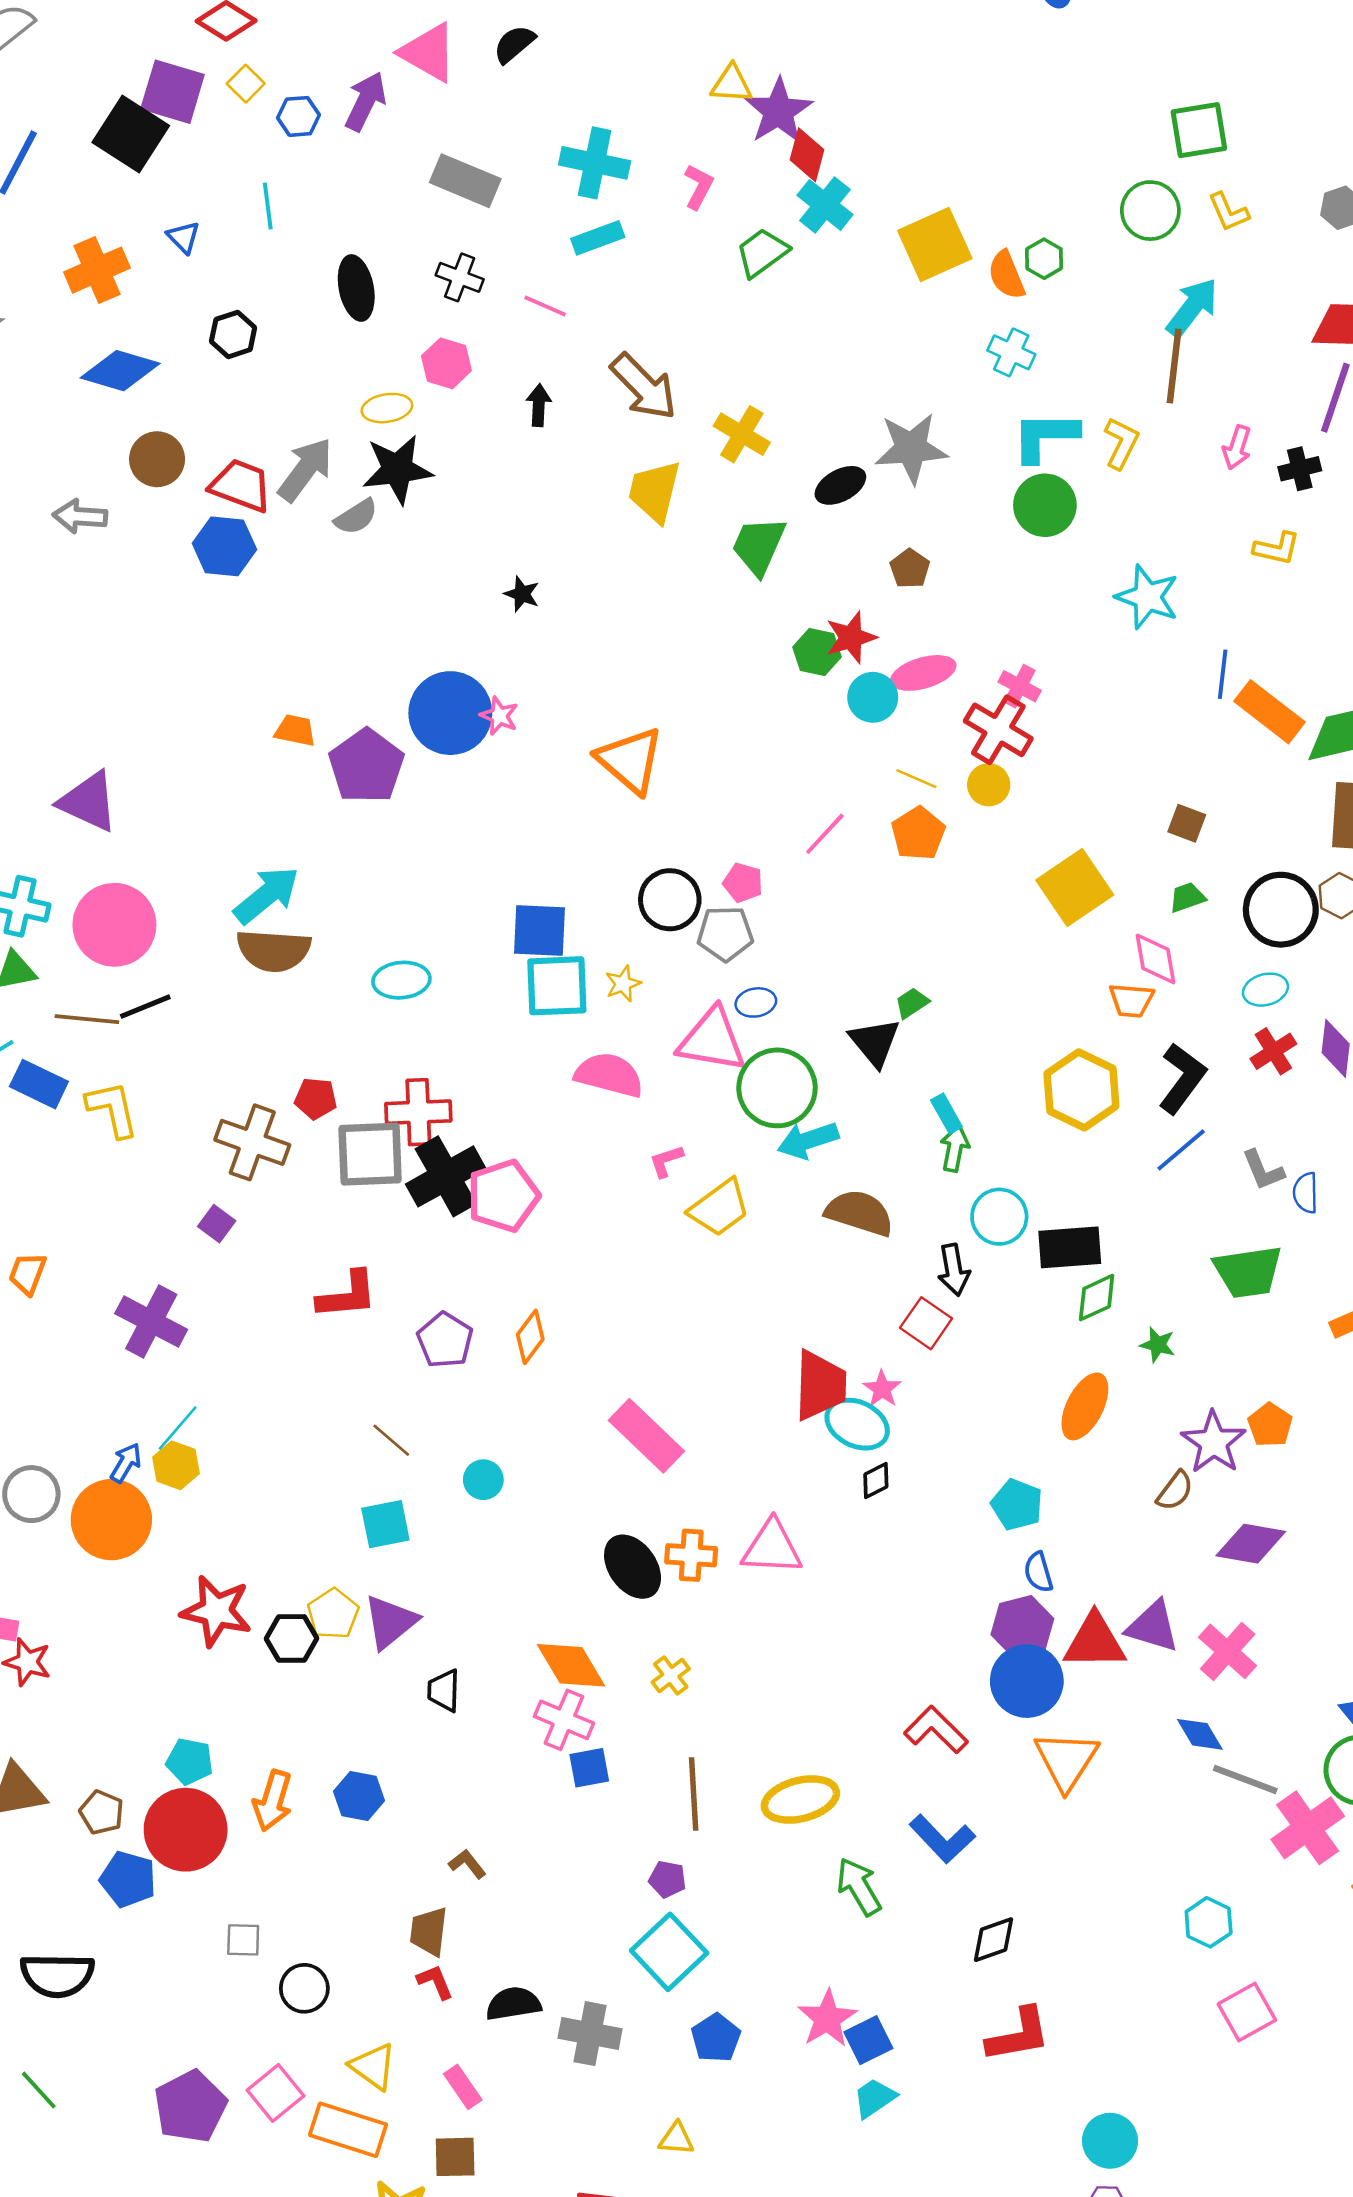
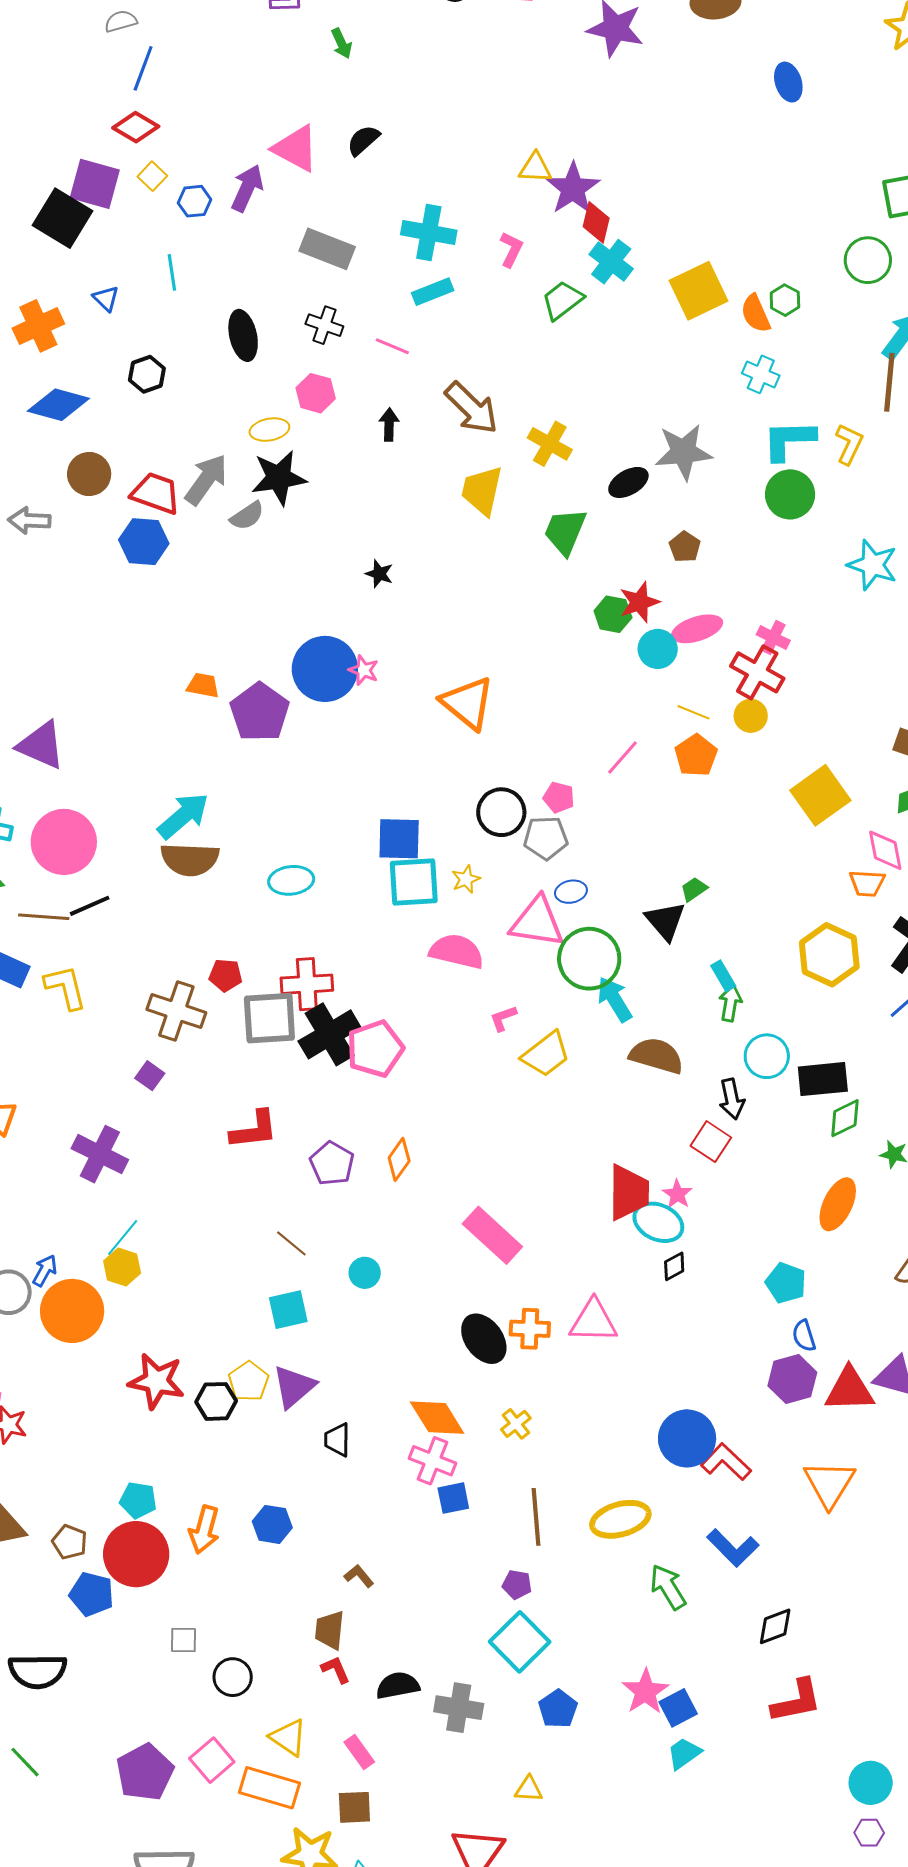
cyan arrow: (808, 1140) -> (615, 999), turned 78
blue arrow: (126, 1463) -> (45, 1271), moved
blue circle: (1027, 1681) -> (687, 1438), moved

